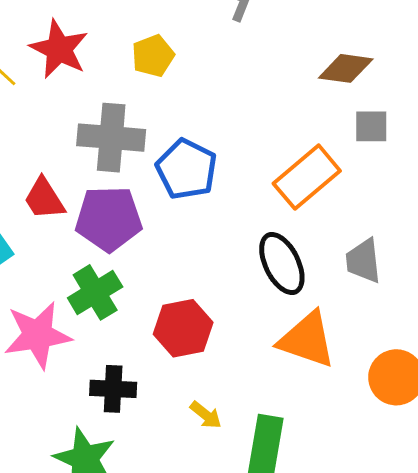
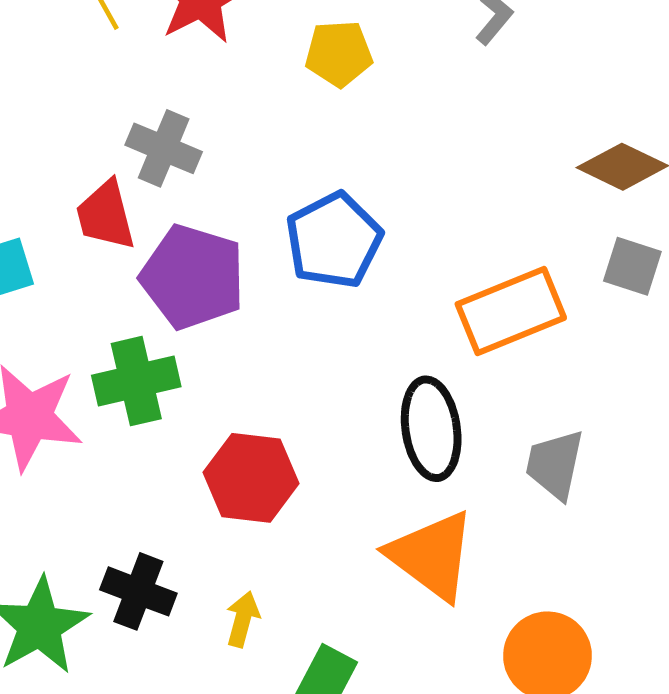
gray cross: (111, 138) -> (164, 148), moved, size x0.7
black cross: (113, 389) -> (138, 591), moved
yellow arrow: (206, 415) -> (243, 619), turned -132

